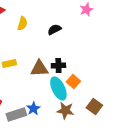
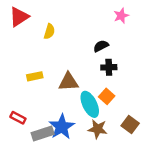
black semicircle: (54, 30) -> (101, 46), moved
black cross: (58, 66) -> (109, 67), moved
blue star: (33, 108) -> (62, 127), size x1.6

